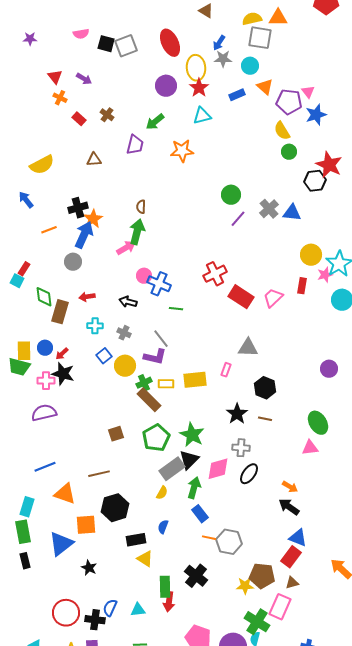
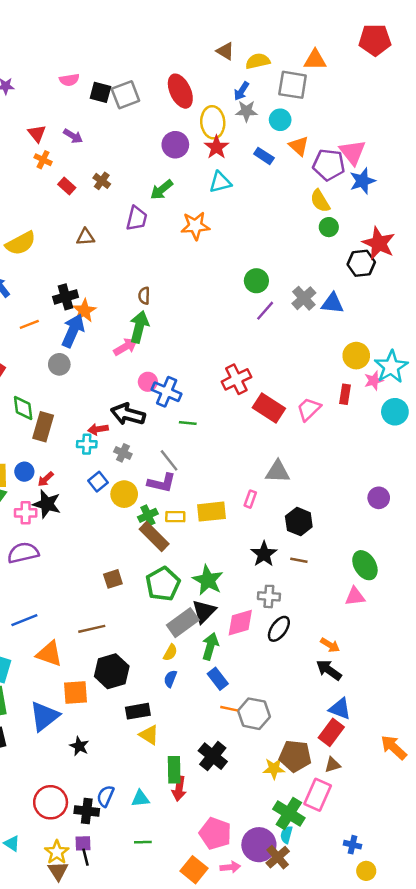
yellow semicircle: (252, 19) -> (258, 61), moved
pink triangle: (308, 92) -> (352, 152), size x1.6
blue rectangle: (237, 95) -> (264, 156), turned 56
red arrow: (87, 297) -> (98, 429), moved
black arrow: (128, 302) -> (128, 414), size x1.5
blue semicircle: (163, 527) -> (170, 679), moved

